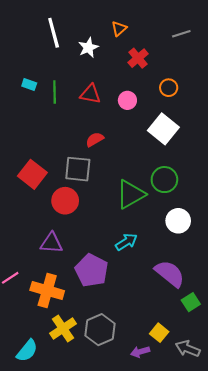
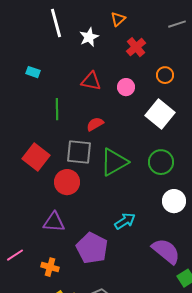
green line: (55, 92) -> (57, 109), moved
green triangle: (131, 194) -> (114, 162), moved
orange cross: (47, 290) -> (50, 267), size x0.6

